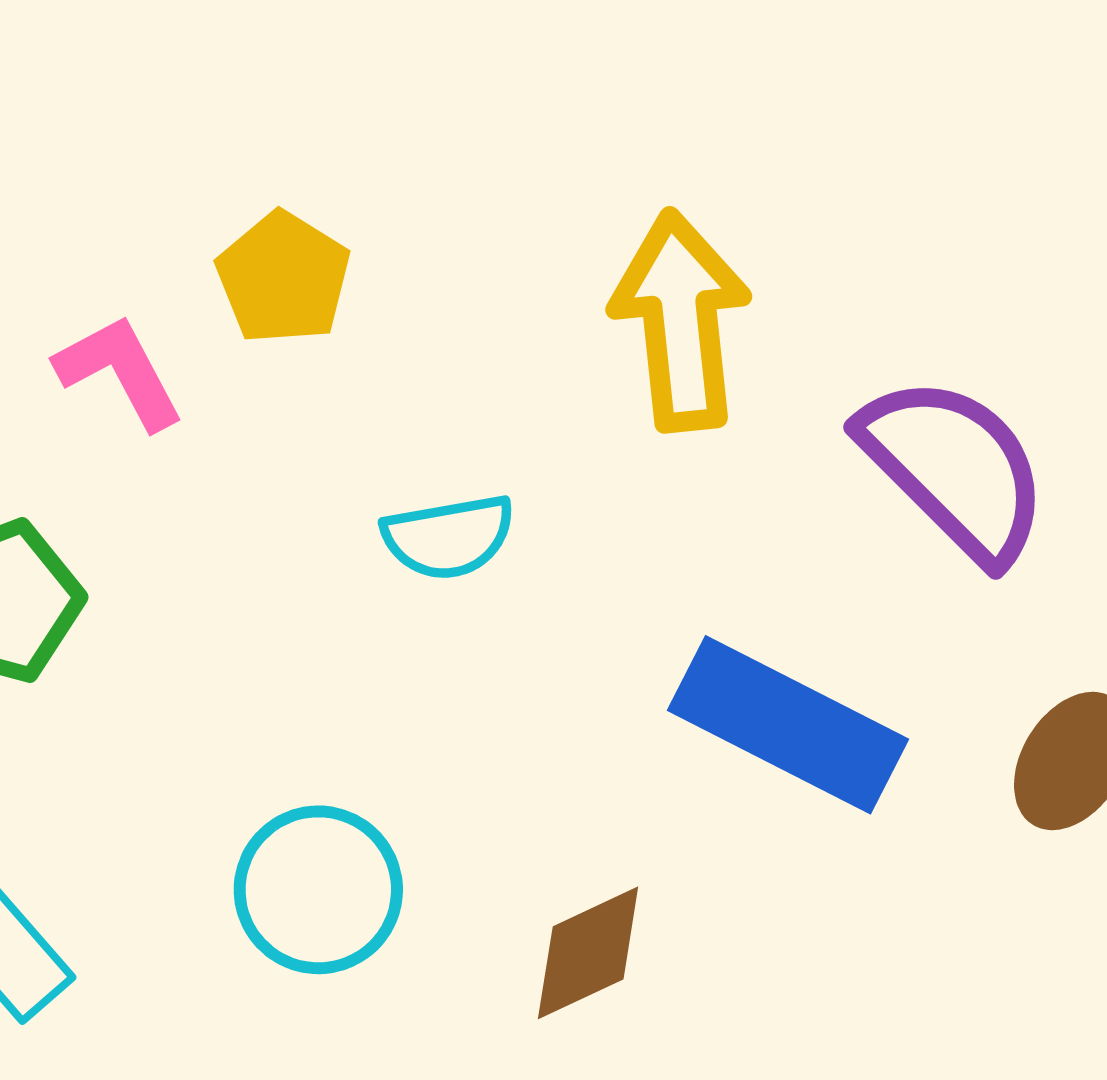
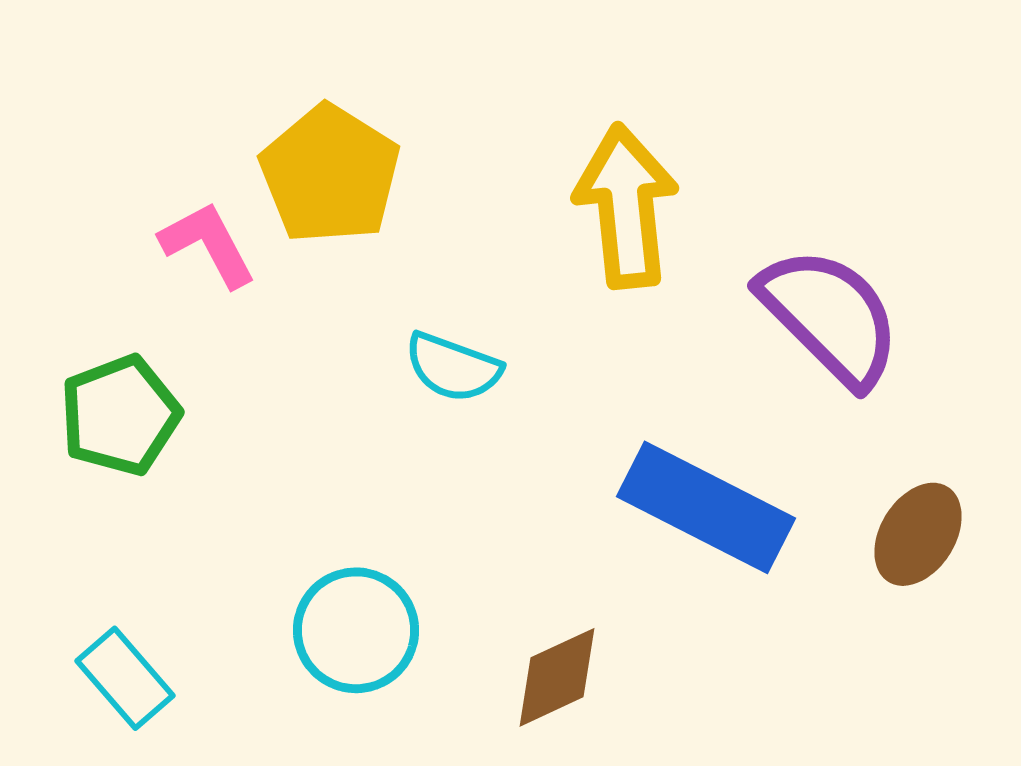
yellow pentagon: (283, 278) -> (330, 174), size x1.4
cyan semicircle: (448, 537) -> (453, 367), turned 30

